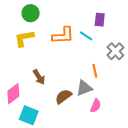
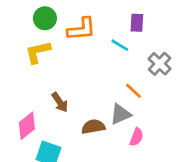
orange L-shape: (63, 35) -> (81, 29), moved
orange line: (95, 71) -> (133, 91), turned -32
brown semicircle: (63, 96) -> (93, 127), turned 30

